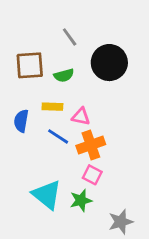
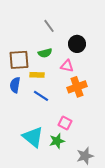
black circle: (109, 63) -> (77, 44), size x0.7
brown square: (30, 65) -> (19, 60), moved
pink triangle: (81, 117) -> (67, 66), moved
orange cross: (91, 145) -> (77, 87), moved

